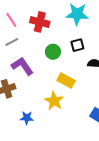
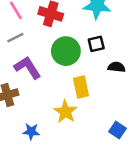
green circle: (53, 52) -> (66, 51), size x1.5
yellow rectangle: (66, 81) -> (81, 87), turned 48

